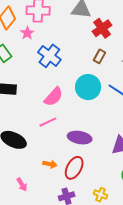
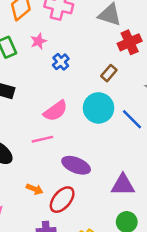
pink star: (27, 33) -> (38, 41), moved
blue cross: (49, 56) -> (61, 62), size x0.6
brown rectangle: (100, 56) -> (109, 73), moved

